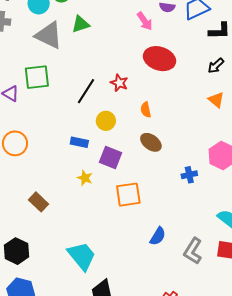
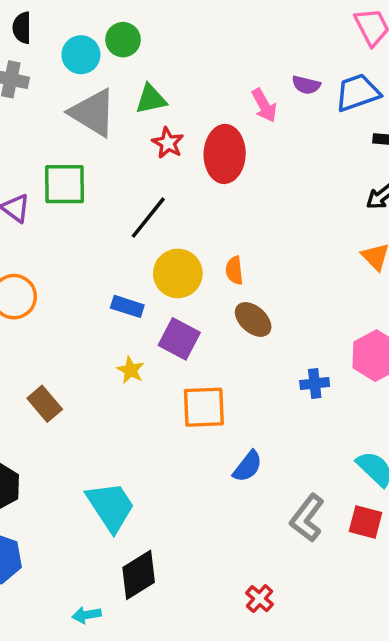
red ellipse: (160, 59) -> (225, 154), moved, turned 68
red star: (119, 83) -> (168, 143), moved
orange semicircle: (146, 110) -> (234, 270), moved
yellow circle: (106, 121) -> (178, 273), size x1.4
blue semicircle: (158, 236) -> (248, 466), moved

